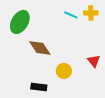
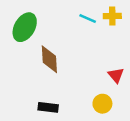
brown diamond: (40, 48) -> (49, 59), turned 30
yellow circle: (64, 71) -> (102, 104), moved

